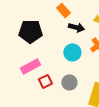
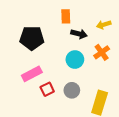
orange rectangle: (63, 10) -> (66, 16), turned 40

